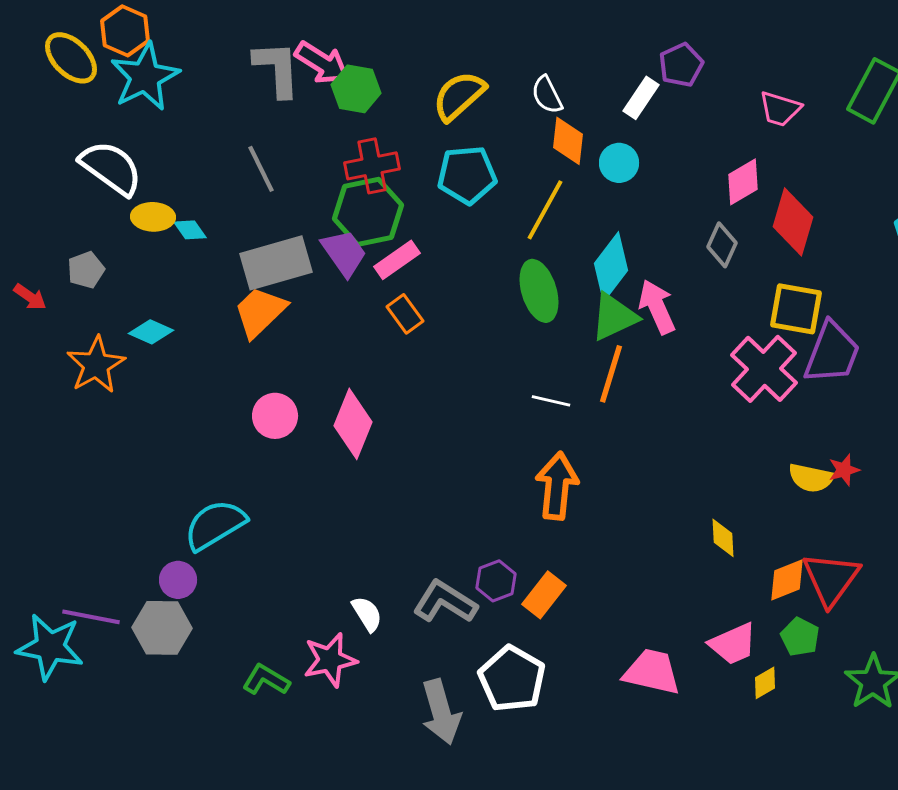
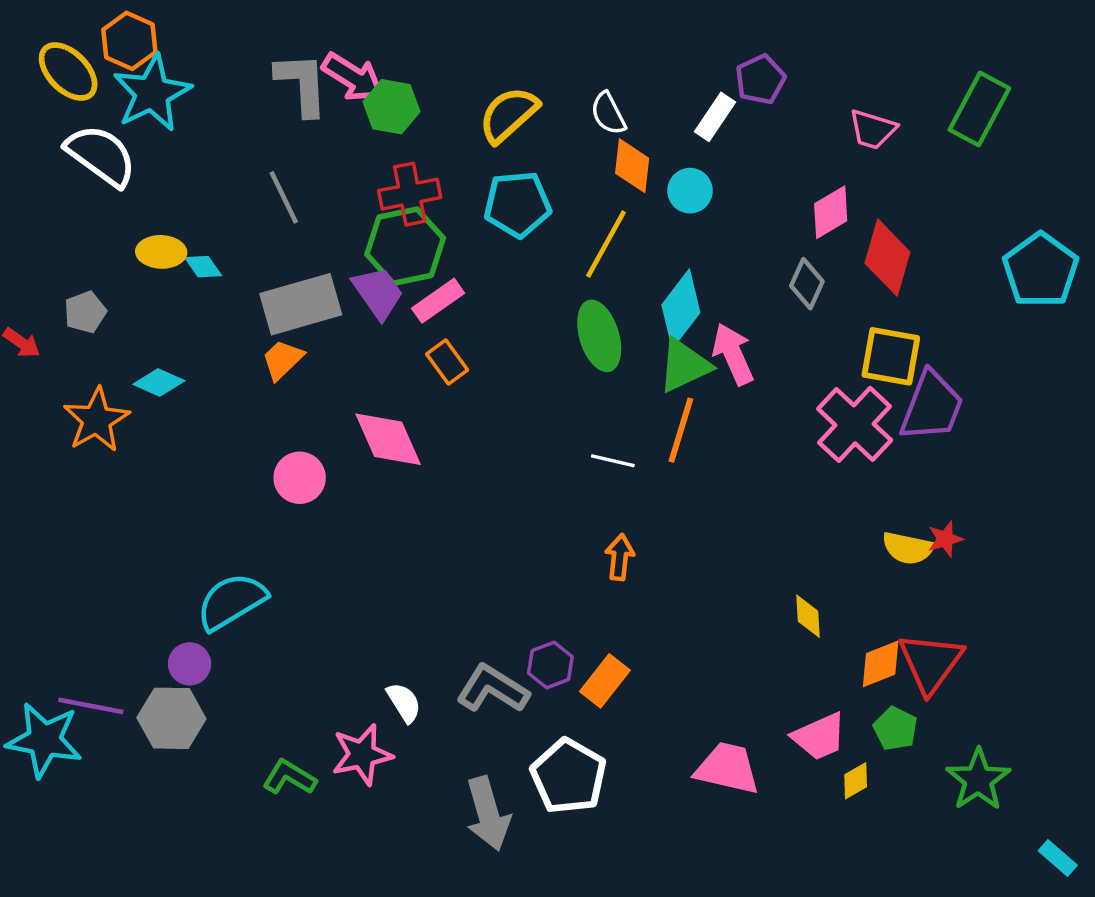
white semicircle: (111, 168) -> (101, 155), moved
orange trapezoid: (260, 312) -> (283, 360), size x0.7
pink diamond: (353, 424) -> (388, 439), moved, turned -46
orange arrow: (557, 486) -> (620, 557), size x0.6

